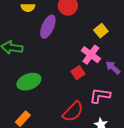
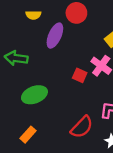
red square: (78, 73) -> (80, 75), moved, turned -32

